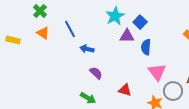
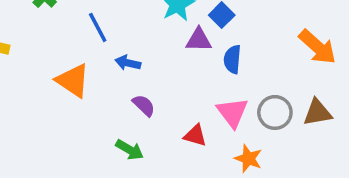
orange triangle: (43, 33) -> (73, 81), moved, size x1.5
pink triangle: (157, 72) -> (232, 112), moved
gray circle: (173, 91) -> (275, 112), moved

